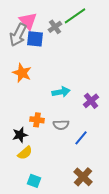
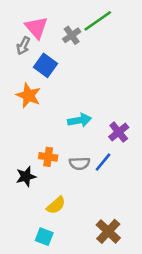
gray arrow: (18, 35) -> (23, 46), size x0.6
blue square: (35, 39) -> (46, 65), moved, turned 30
blue line: (81, 138) -> (103, 162), moved
yellow semicircle: (25, 153) -> (56, 205), moved

